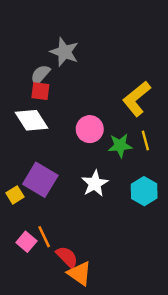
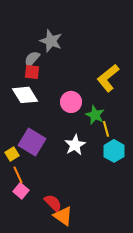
yellow line: (145, 140) -> (106, 129), moved
green star: (120, 146) -> (95, 115), turned 30
orange line: (44, 237) -> (18, 175), moved

